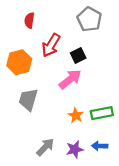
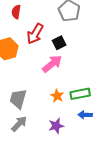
gray trapezoid: (28, 100) -> (18, 99), moved
blue arrow: (100, 146) -> (85, 115), moved
gray arrow: (45, 147) -> (19, 124), moved

